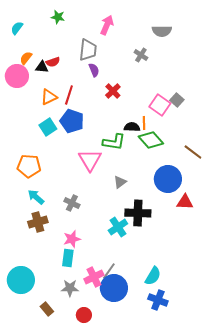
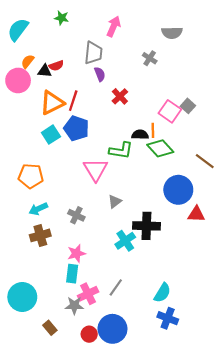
cyan semicircle: (17, 28) -> (18, 30), size x1.6
orange triangle: (49, 97) -> (52, 103), size x1.4
gray triangle: (120, 182) -> (115, 201), moved
cyan arrow: (36, 197) -> (38, 209), turned -66
pink cross: (94, 277) -> (88, 294), moved
blue circle: (114, 288) -> (112, 329), moved

